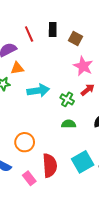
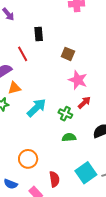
black rectangle: (53, 29) -> (39, 34), moved
cyan arrow: (38, 90) -> (37, 108), turned -30
red semicircle: (50, 165) -> (54, 179), size x0.7

